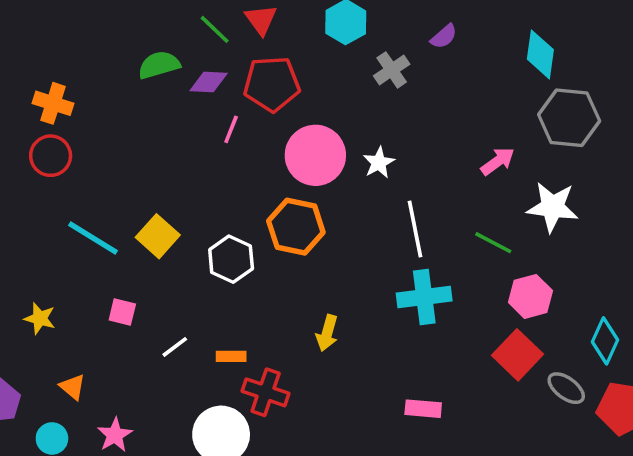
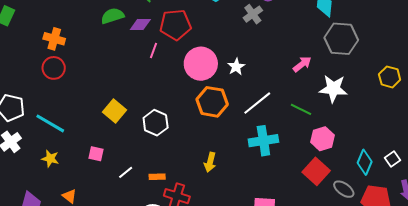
gray cross: (392, 70) -> (253, 14), moved
orange hexagon: (296, 227) -> (212, 102), moved
white line: (415, 229) -> (257, 103), turned 64
cyan line: (93, 238) -> (50, 123), moved

